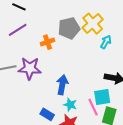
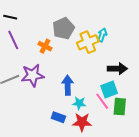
yellow cross: (93, 24) -> (88, 42), moved, turned 30
purple line: (18, 30) -> (13, 40), turned -72
orange cross: (48, 42) -> (45, 46), turned -32

